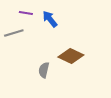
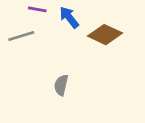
brown diamond: (71, 56) -> (105, 35), moved

